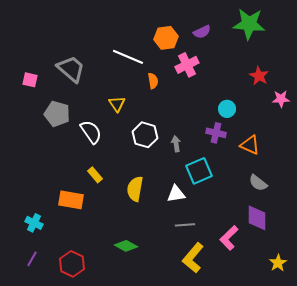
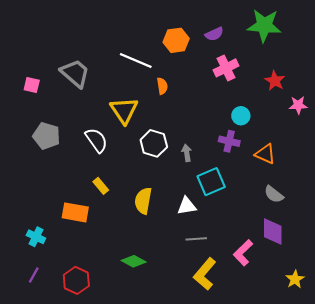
pink cross: (187, 65) -> (226, 68), moved
yellow triangle: (117, 104) -> (124, 110), size x1.6
gray pentagon: (57, 114) -> (47, 136), moved

